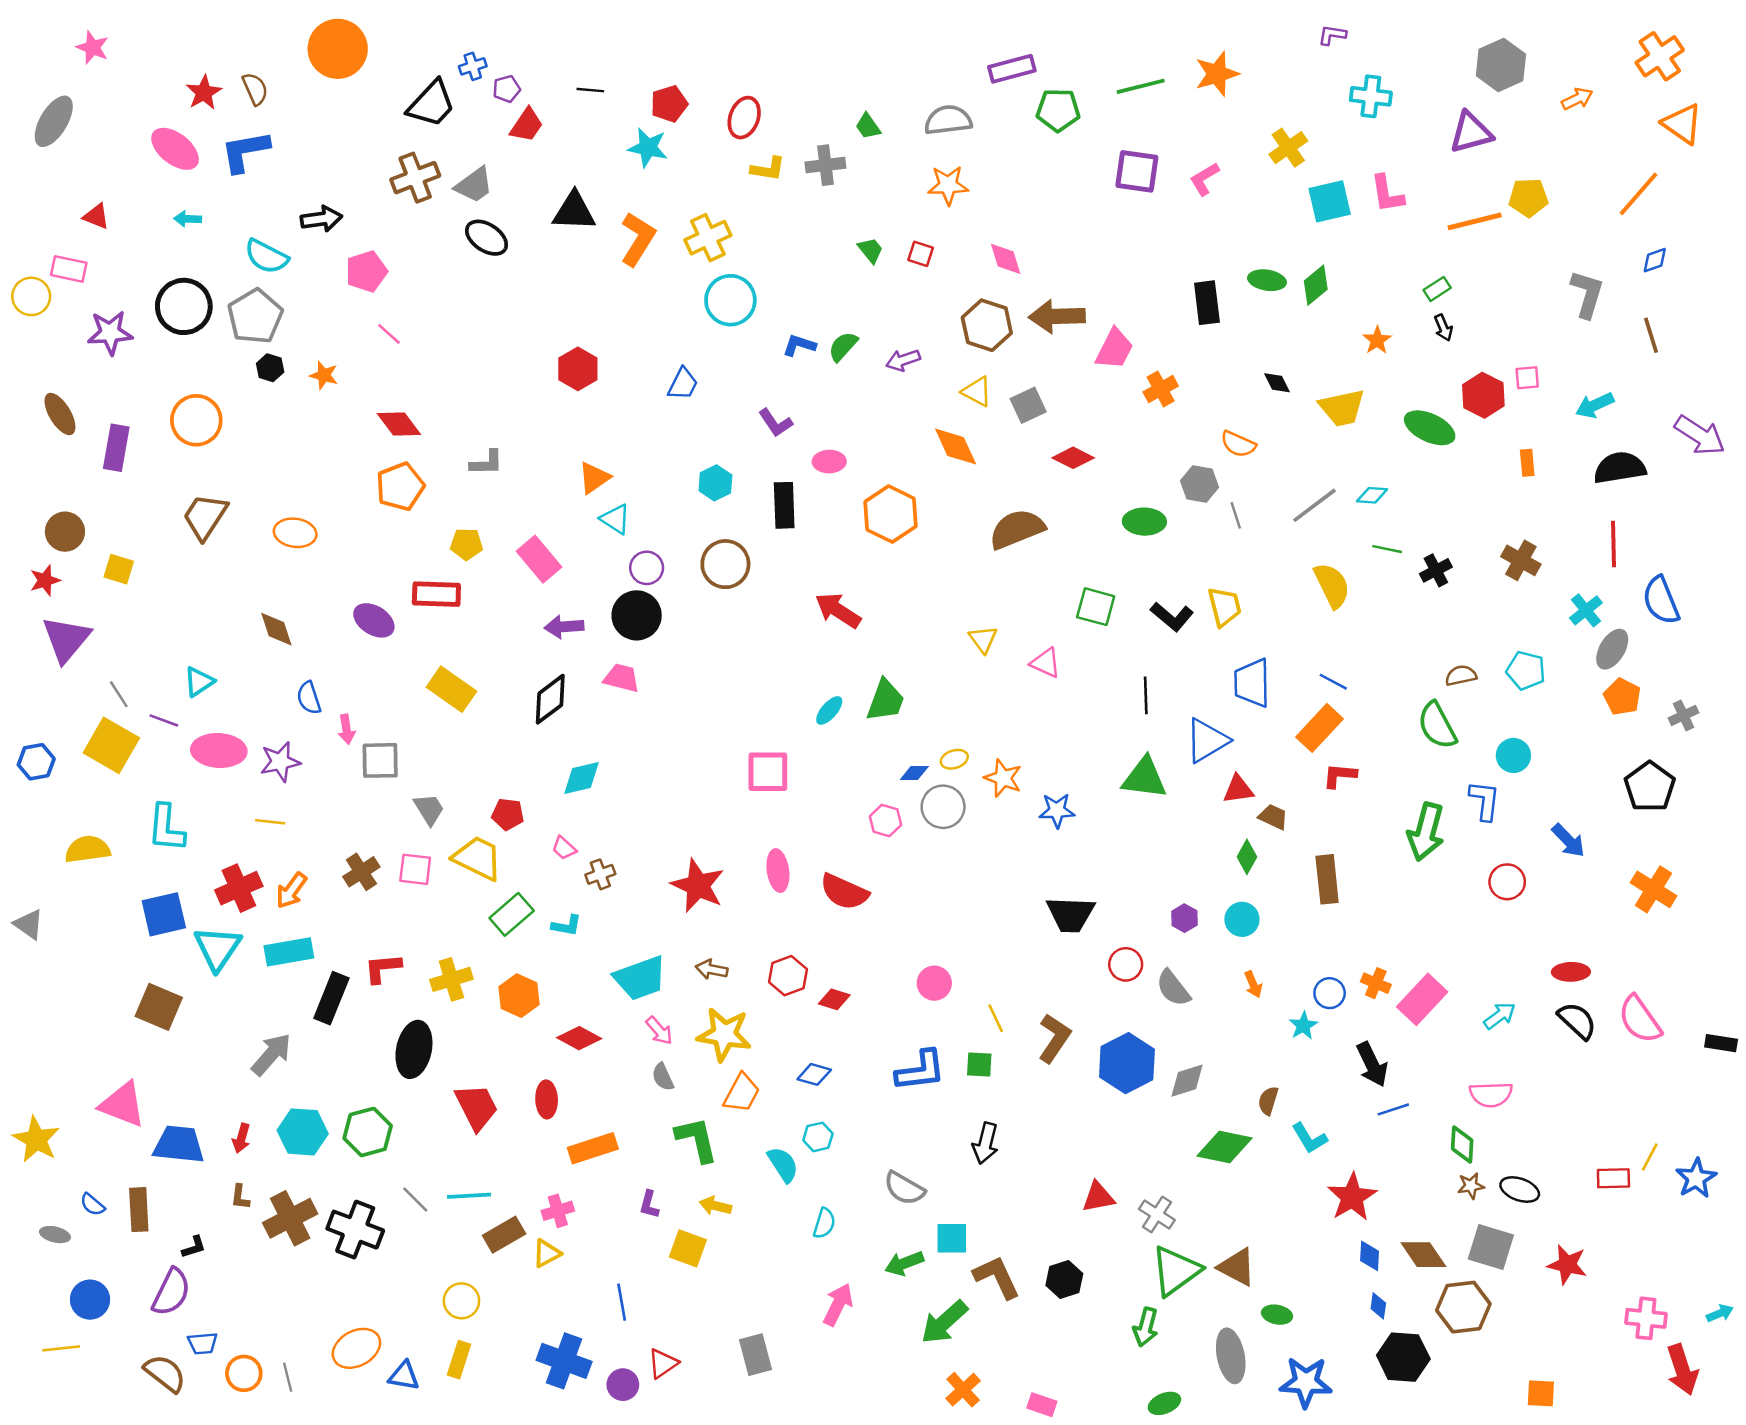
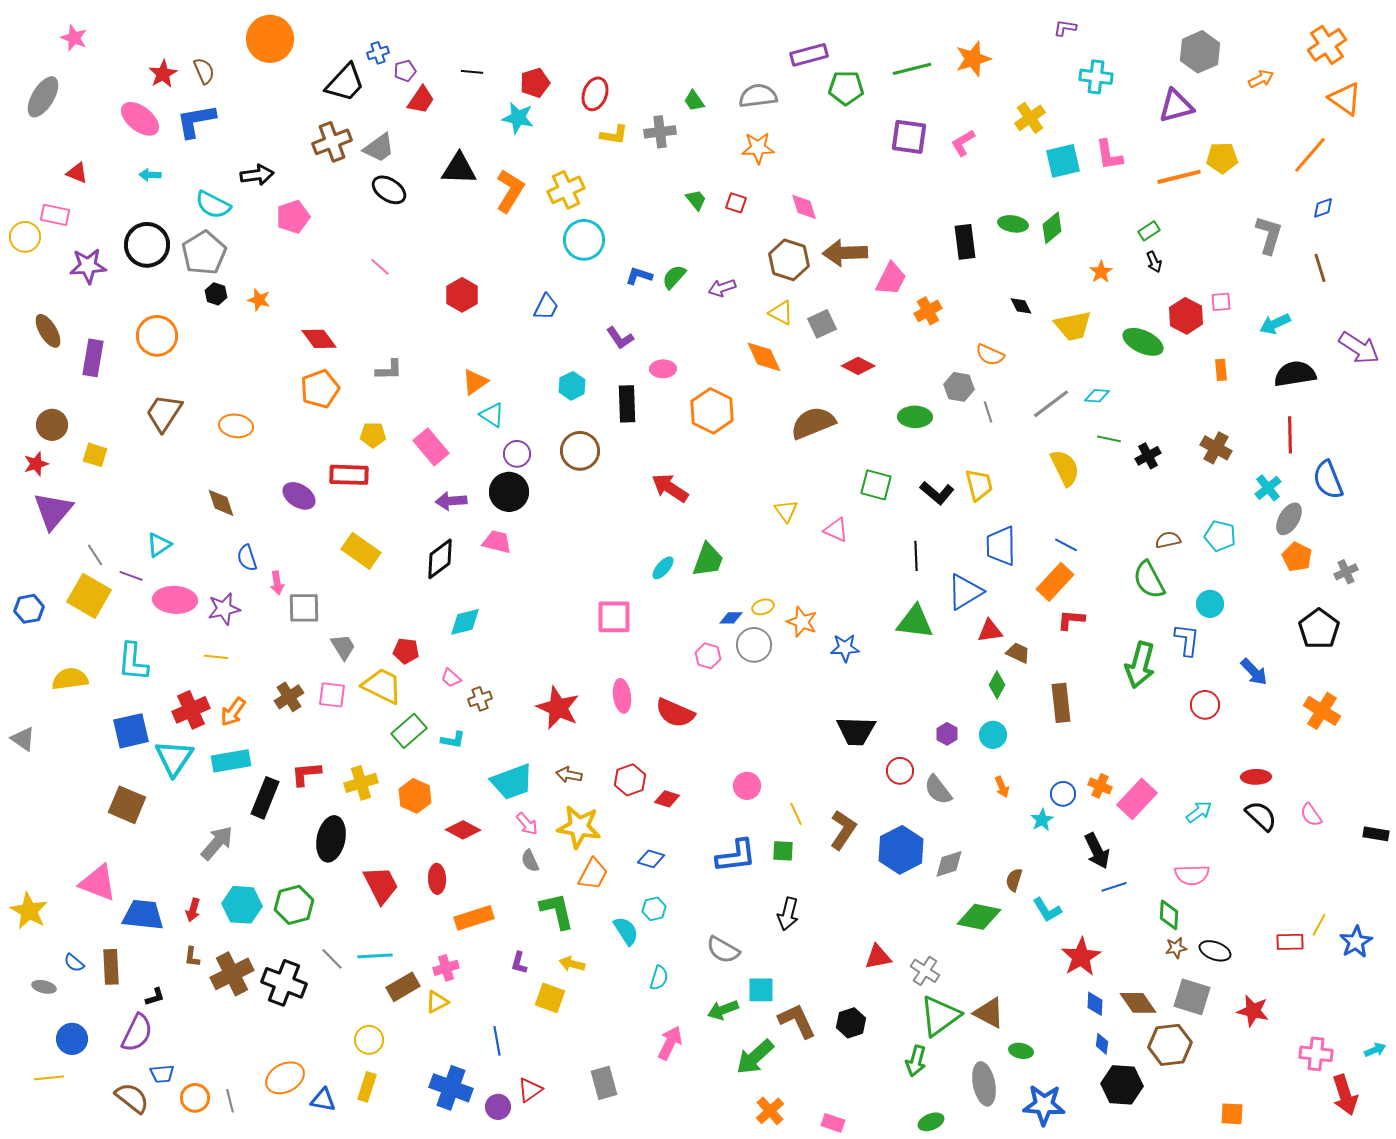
pink line: (389, 334) -> (380, 267), moved
pink semicircle: (1640, 1019) -> (1311, 815), size x0.6

